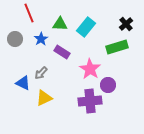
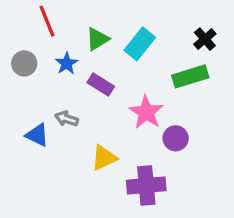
green triangle: (60, 24) -> (97, 39), turned -35
gray arrow: (41, 73) -> (67, 119), turned 64
yellow triangle: (44, 98) -> (104, 158), moved
purple cross: (90, 101) -> (146, 185), moved

